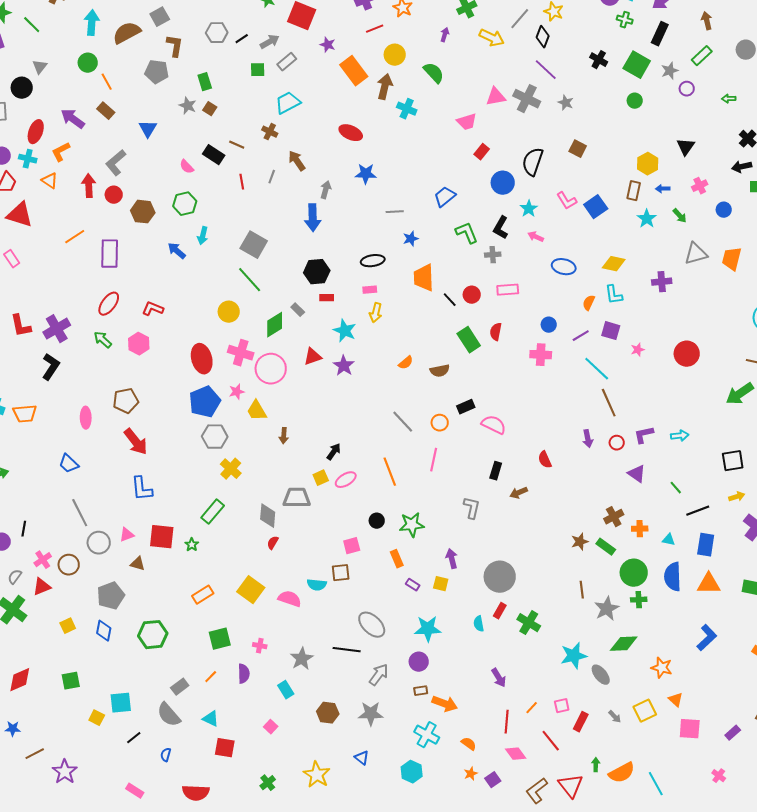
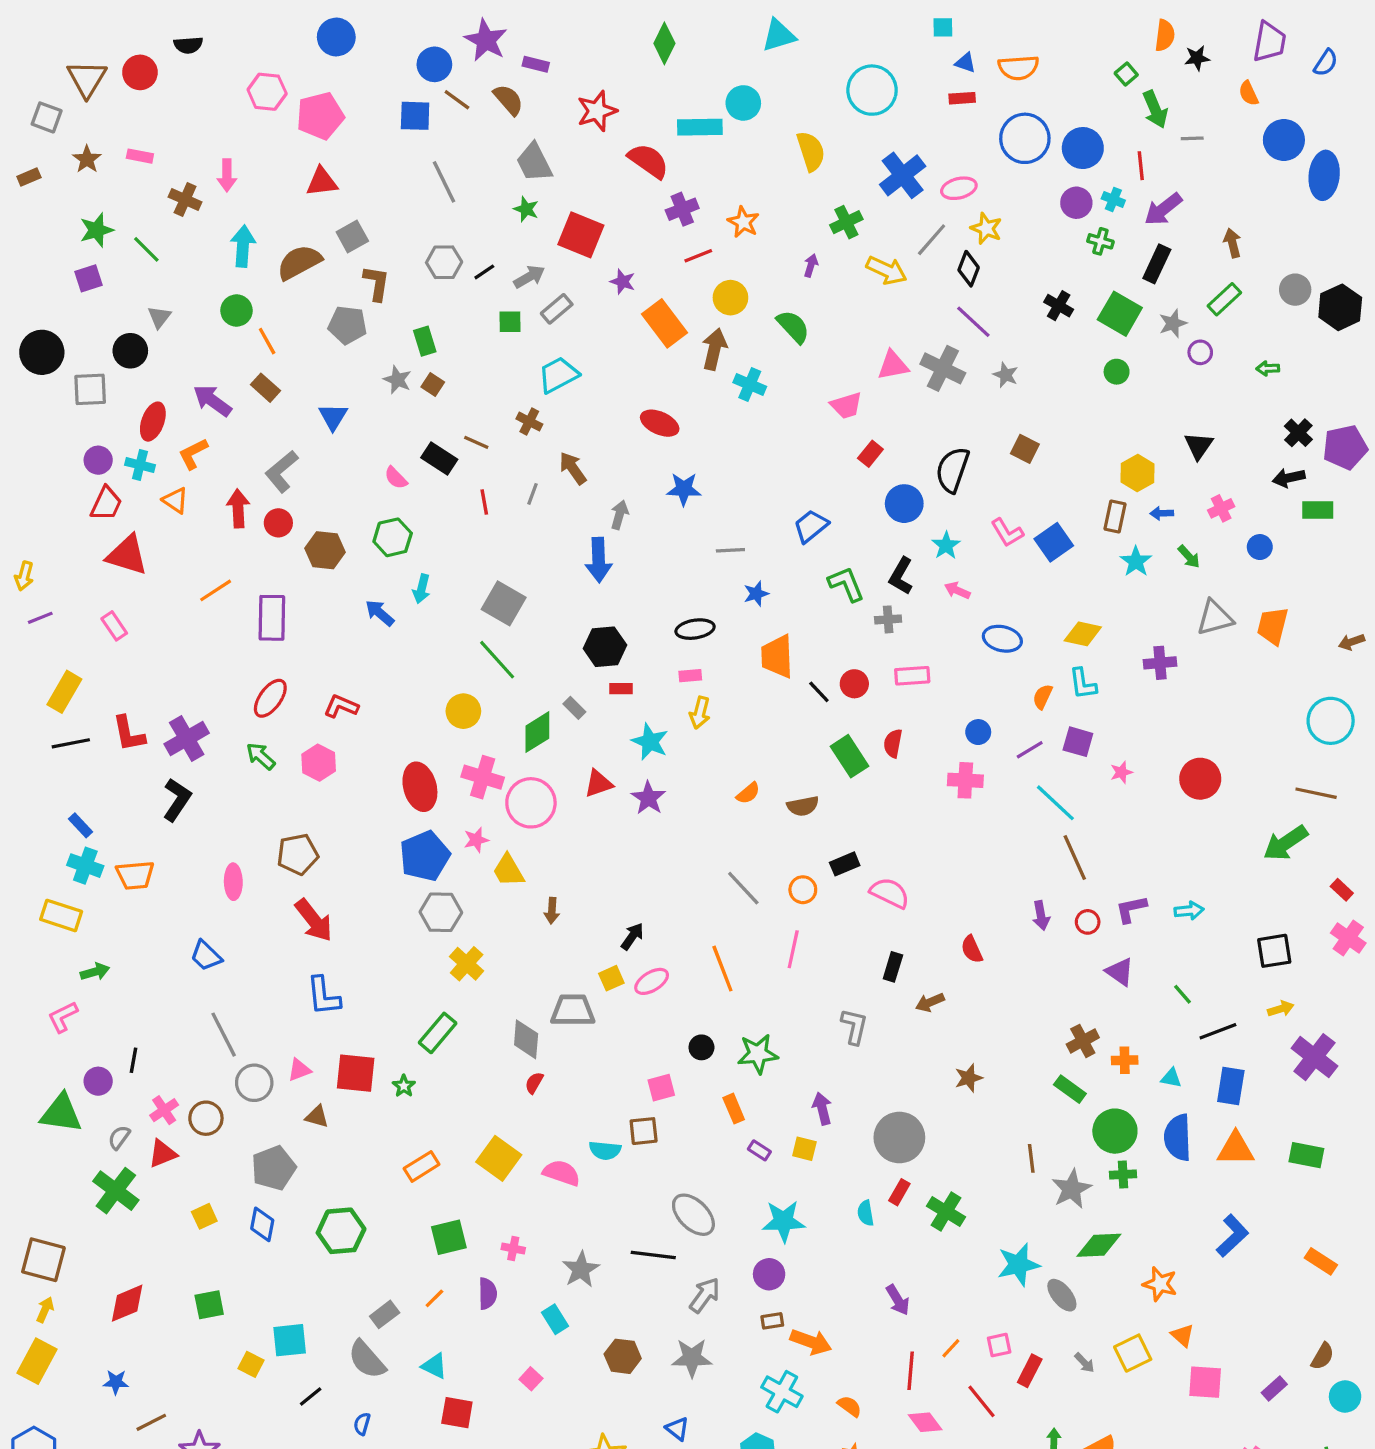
brown star: (580, 542) -> (969, 1078), moved

